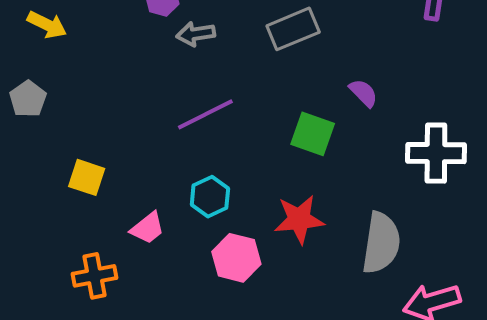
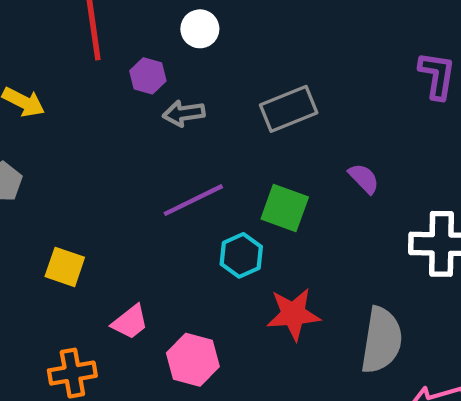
green square: (313, 134) -> (285, 208), moved
cyan hexagon: (210, 197) -> (241, 255), moved
pink hexagon: (236, 258) -> (193, 360), moved

